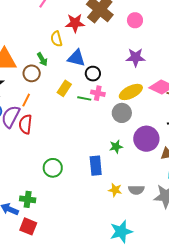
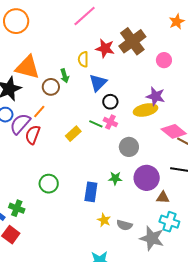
blue triangle: (76, 58) -> (98, 83), turned 48
yellow rectangle: (64, 88) -> (73, 134), moved
yellow ellipse: (131, 92) -> (145, 110), moved

